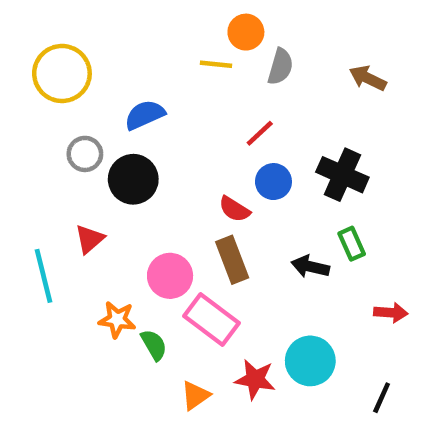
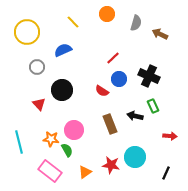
yellow line: (216, 64) -> (73, 22), moved, turned 40
gray semicircle: (280, 67) -> (136, 23), moved
black circle: (133, 179) -> (62, 90), moved
red triangle: (90, 239) -> (39, 104), turned -32
brown rectangle: (232, 260) -> (110, 124), moved
cyan line: (44, 276) -> (19, 142), moved
pink circle: (170, 276) -> (74, 130), moved
pink rectangle: (211, 320) -> (50, 171), moved

